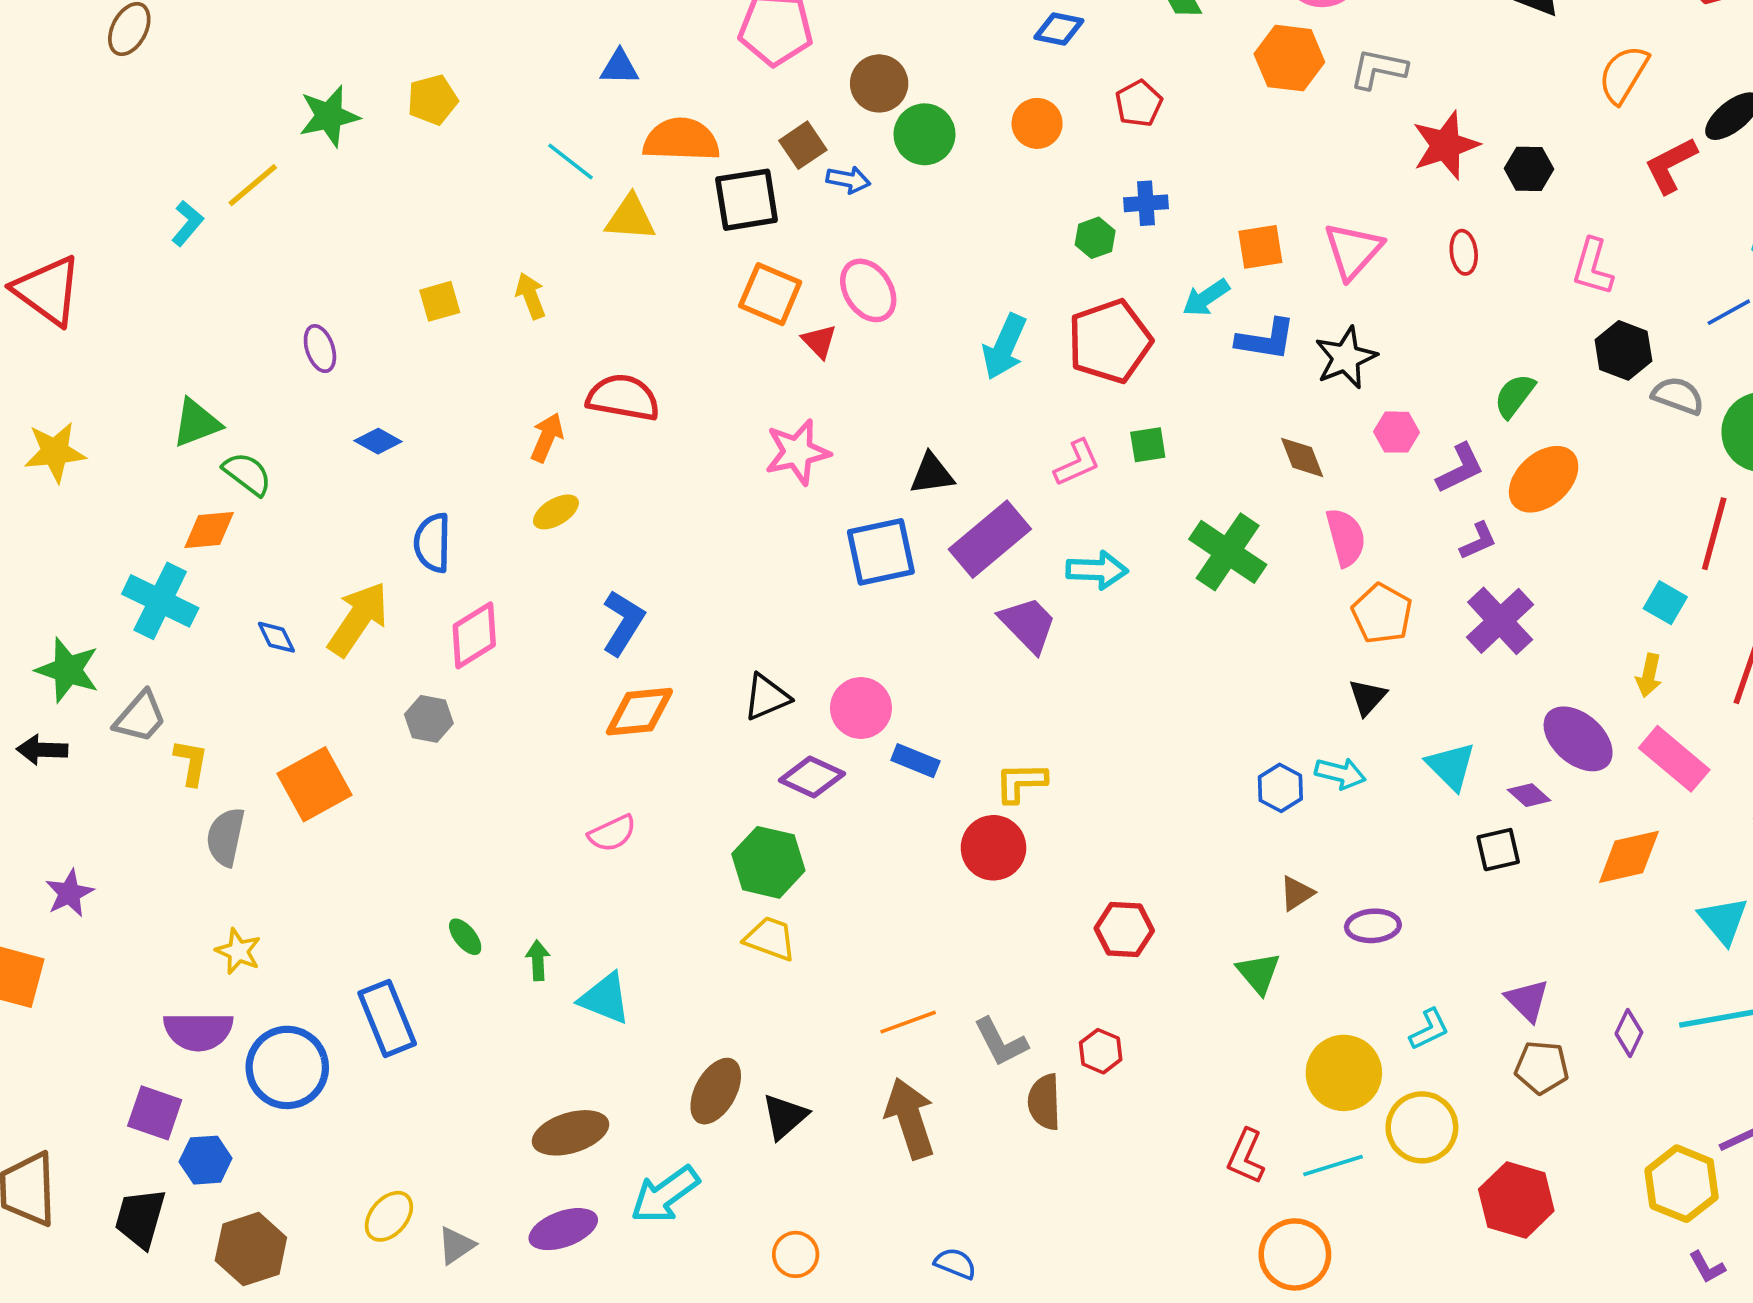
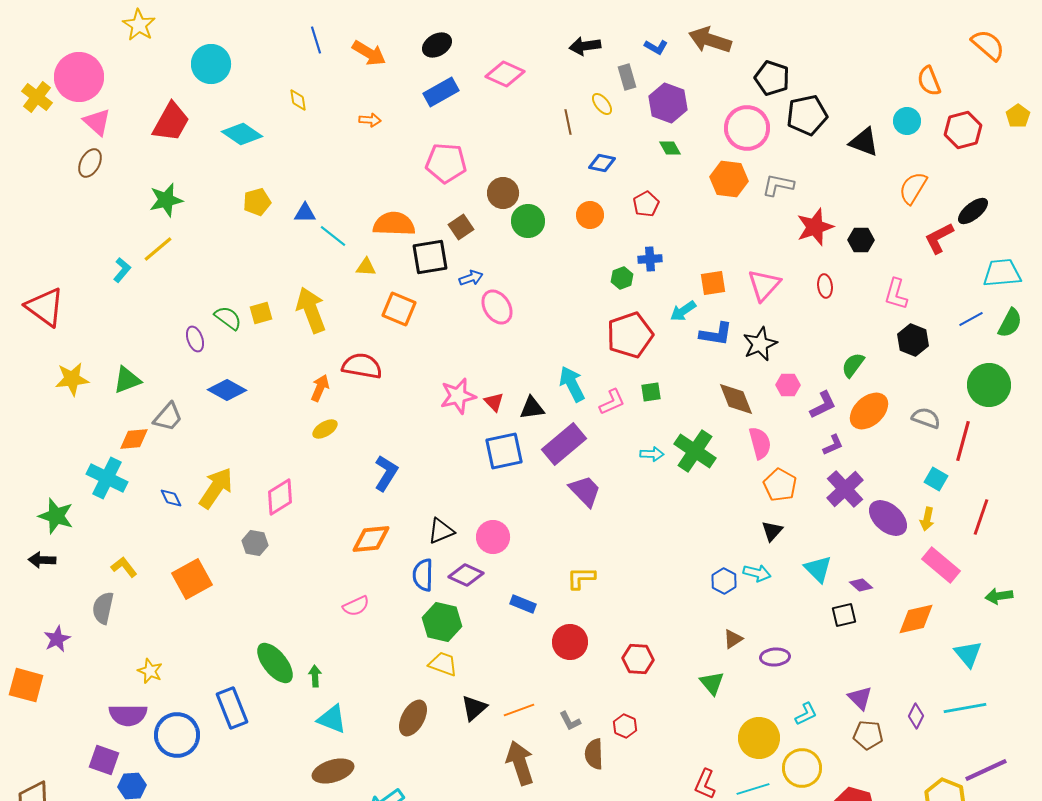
blue triangle: (619, 67) -> (305, 213), moved
green star: (329, 116) -> (166, 200), moved
blue arrow: (848, 180) -> (471, 278), moved, turned -30
yellow triangle: (630, 218) -> (366, 267), size x0.7
orange square: (770, 294) -> (399, 309), moved
yellow arrow: (531, 296) -> (311, 310), size x1.8
red triangle: (819, 341) -> (494, 402), moved
cyan arrow: (1004, 347) -> (572, 384), moved, turned 129
gray semicircle: (1678, 396) -> (926, 418), moved
blue diamond: (378, 441) -> (227, 390), size x1.5
yellow star: (55, 452) -> (72, 379), moved
brown diamond: (1302, 457) -> (736, 399), size x1.4
green semicircle: (247, 474) -> (228, 318), moved
blue semicircle: (433, 543) -> (423, 575), moved
cyan arrow: (1097, 570) -> (652, 454), moved, size x0.7
blue L-shape: (623, 623) -> (386, 473), moved
gray trapezoid: (140, 717) -> (168, 417), moved
purple ellipse: (1578, 739) -> (888, 518), moved
blue rectangle: (915, 761) -> (523, 604), moved
yellow L-shape: (191, 762) -> (124, 567), turned -48
gray semicircle: (226, 837) -> (103, 608), moved
red circle: (993, 848) -> (570, 642), moved
green ellipse: (465, 937) -> (275, 663), size x2.0
cyan triangle: (605, 998) -> (332, 719), moved
gray L-shape: (1001, 1042) -> (570, 721), size x0.7
brown ellipse: (716, 1091) -> (413, 718), moved
black triangle: (785, 1116) -> (474, 708), moved

